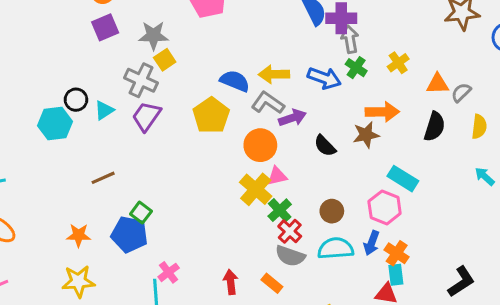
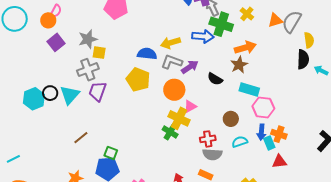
yellow square: (165, 60) -> (99, 53), turned -32
green cross: (356, 68) -> (221, 24), size x1.6
gray cross: (141, 80) -> (88, 70), turned -30
gray semicircle: (461, 92) -> (292, 22), size x1.6
cyan triangle: (104, 110) -> (70, 95), size x1.5
cyan hexagon: (55, 124) -> (34, 99), moved
black semicircle: (435, 127) -> (303, 59), moved
cyan rectangle: (403, 179) -> (249, 89), moved
green cross: (280, 210) -> (170, 132), moved
red cross: (290, 231) -> (208, 139), turned -35
cyan semicircle: (336, 248) -> (240, 142), size x0.7
cyan rectangle: (396, 275) -> (269, 143), moved

